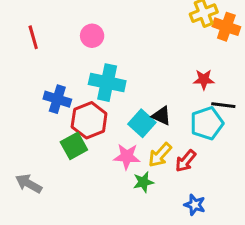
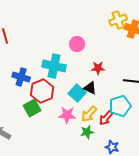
pink circle: (92, 36) -> (77, 44), moved
red star: (204, 79) -> (98, 68), moved
cyan pentagon: (207, 123) -> (120, 106), moved
green star: (143, 182) -> (87, 132), moved

